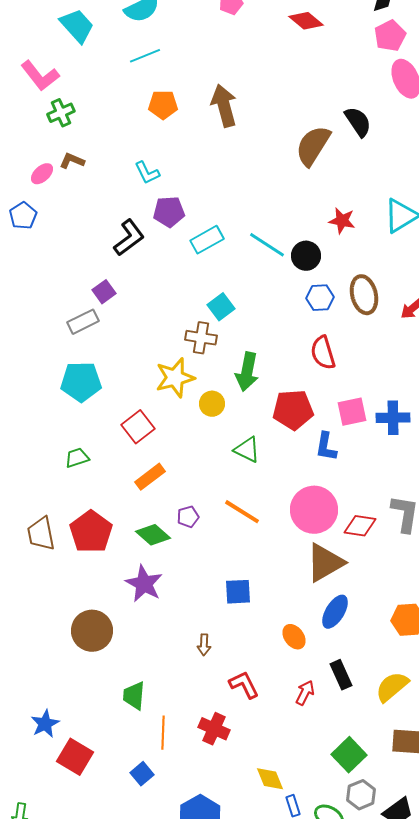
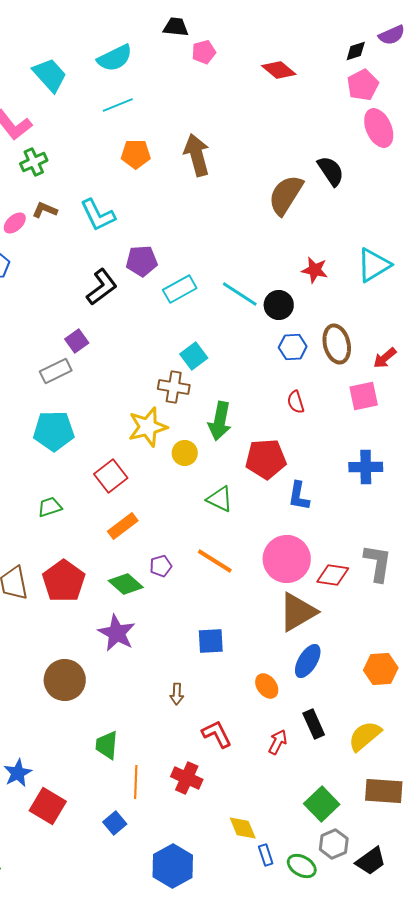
cyan L-shape: (147, 173) -> (98, 215), moved, size x1.4
red semicircle: (323, 353) -> (296, 402), size x0.7
pink square: (352, 412) -> (364, 396), moved

